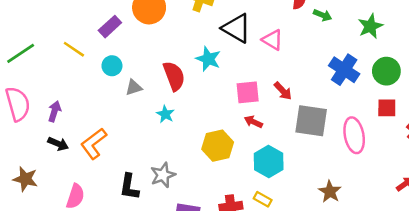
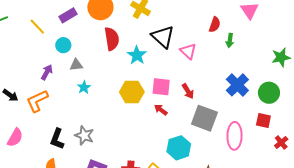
green arrow: (323, 15) -> (230, 40), turned 64
green star: (370, 26) -> (281, 57), moved
red semicircle: (174, 76) -> (112, 39), moved
purple arrow: (54, 111) -> (47, 72), moved
cyan star: (165, 114) -> (84, 87), moved
yellow hexagon: (218, 146) -> (132, 92), moved
cyan hexagon: (269, 161) -> (179, 148), moved
gray star: (163, 175) -> (84, 135), turned 30

